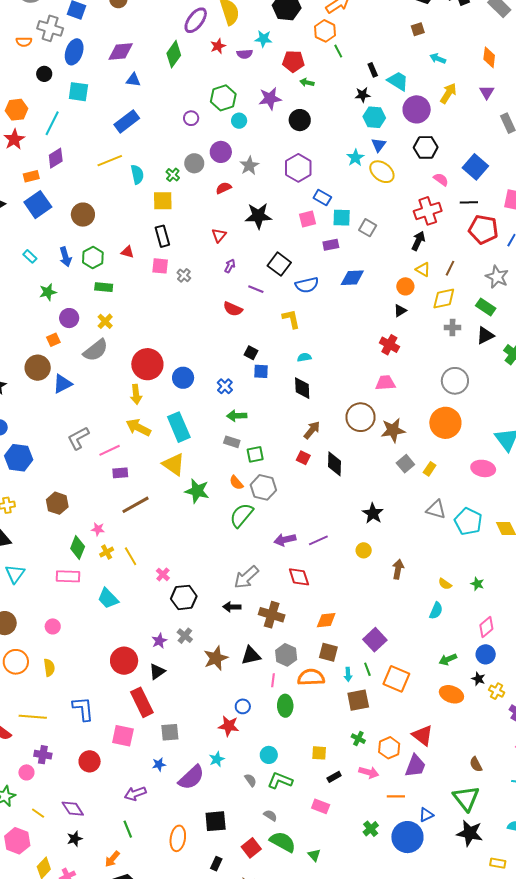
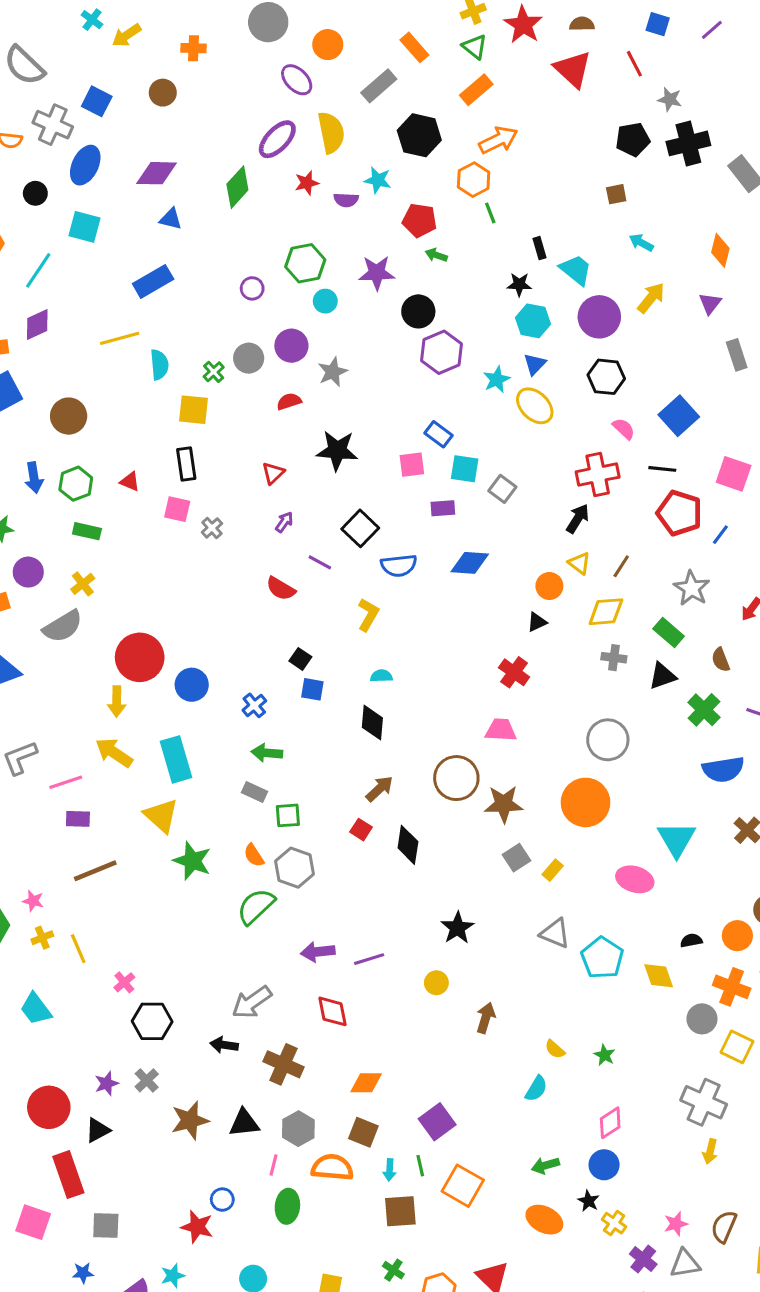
purple hexagon: (298, 168) -> (442, 352), moved
yellow L-shape: (291, 319) -> (368, 615), turned 35

